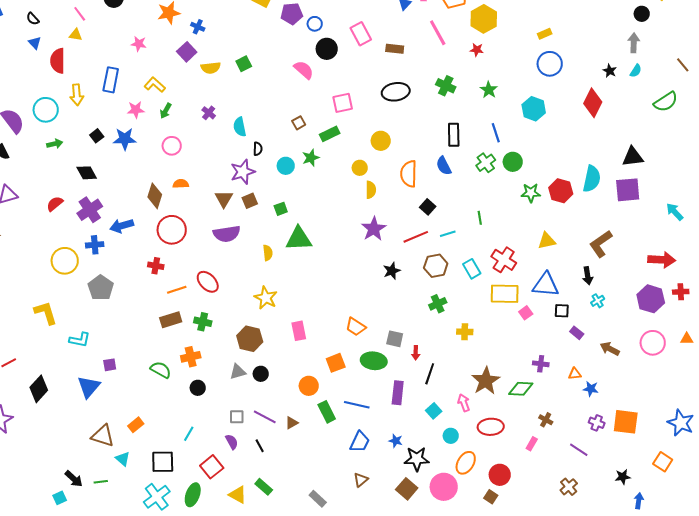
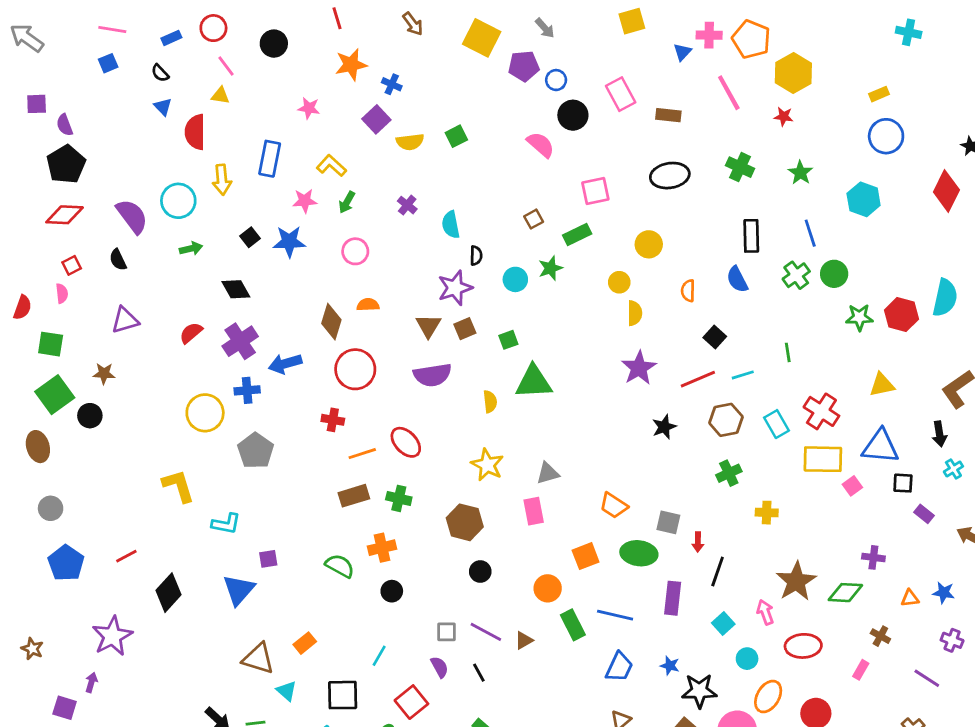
orange semicircle: (409, 174) -> (688, 291), size x0.6
gray triangle: (238, 372) -> (548, 473), moved
orange triangle: (575, 374) -> (910, 598), moved

